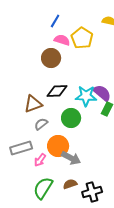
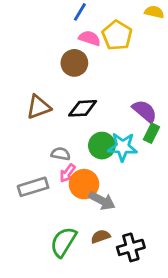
cyan star: (86, 96) -> (123, 147), moved
brown triangle: (33, 104) -> (39, 107), moved
gray semicircle: (41, 124) -> (61, 154), turned 48
pink arrow: (40, 160) -> (67, 173), moved

